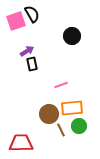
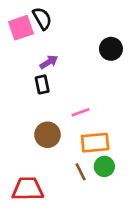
black circle: (72, 36) -> (111, 49), moved
purple arrow: (27, 51) -> (49, 62), moved
brown circle: (49, 114) -> (47, 135), moved

